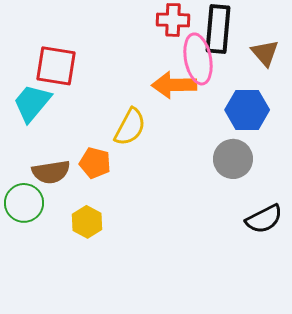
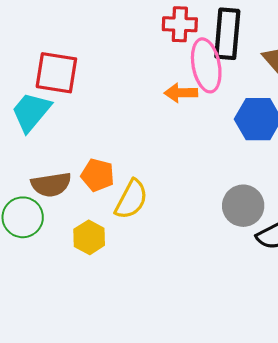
orange arrow: (174, 85) -> (181, 93), size x0.7
yellow semicircle: (130, 127) -> (131, 199), moved
gray circle: (233, 159) -> (243, 206), moved

